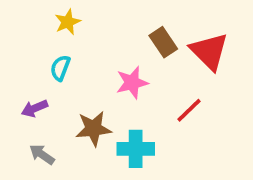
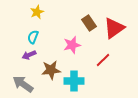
red triangle: (209, 51) -> (114, 28), turned 40
purple arrow: (35, 108) -> (29, 55), moved
gray arrow: (42, 154) -> (23, 84), size x1.5

